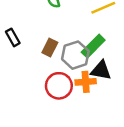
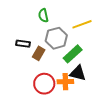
black rectangle: (13, 37) -> (23, 44), moved, turned -56
gray hexagon: (75, 55) -> (56, 38), moved

